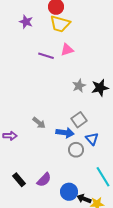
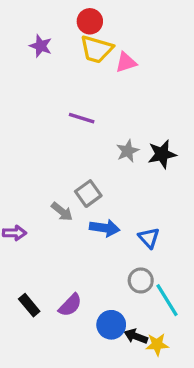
pink triangle: (67, 50) -> (126, 62), moved
purple line: (46, 56) -> (82, 118), moved
gray square: (79, 120) -> (88, 194), moved
gray circle: (76, 150) -> (141, 280), moved

